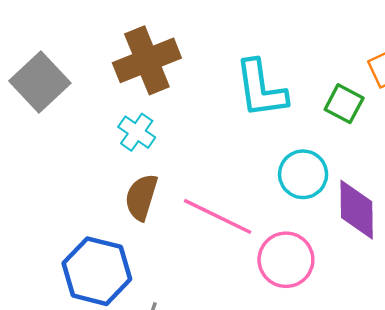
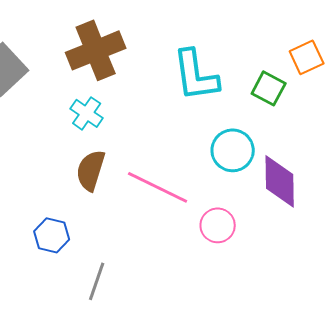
pink circle: (286, 260) -> (218, 225), size x0.7
blue hexagon: (97, 271) -> (52, 235), size x0.6

